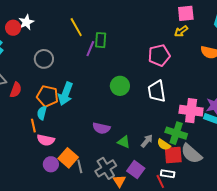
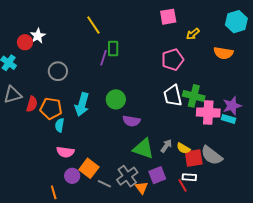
pink square: (186, 13) -> (168, 17), moved
yellow line: (76, 27) -> (93, 25), moved
green circle: (120, 86) -> (116, 99), moved
orange pentagon: (47, 96) -> (51, 108), moved
orange line: (33, 126) -> (54, 192), moved
purple semicircle: (101, 128) -> (131, 121), moved
green cross: (176, 133) -> (194, 96), moved
green triangle: (124, 142) -> (143, 149), size x1.6
gray line: (80, 166) -> (104, 184), moved, turned -48
purple square: (136, 170) -> (157, 175), turned 36

